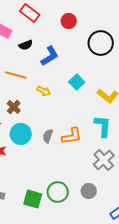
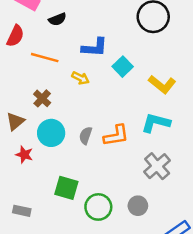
blue L-shape: (50, 56) -> (94, 47), moved, turned 35
cyan L-shape: (103, 126) -> (156, 123), turned -80
green square: (33, 199) -> (66, 188), moved

